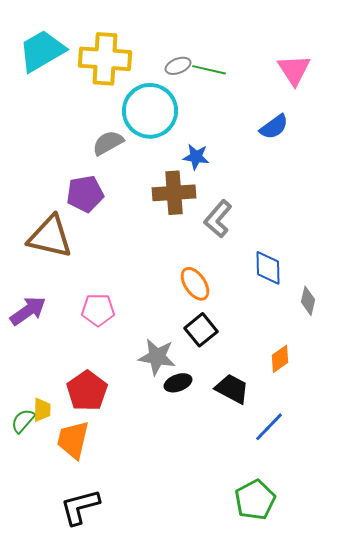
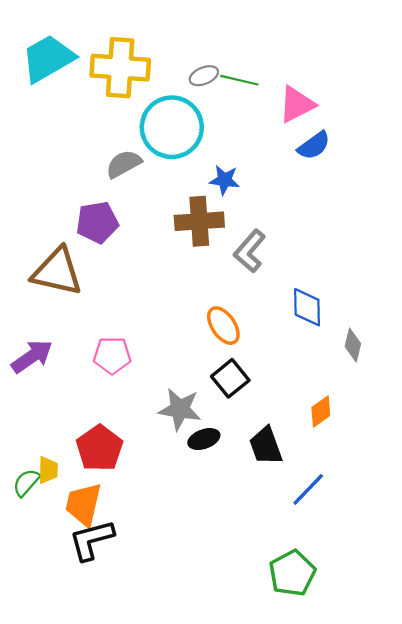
pink triangle: (294, 70) -> (297, 104), moved, turned 36
black trapezoid: (232, 389) -> (266, 446), turned -138
black L-shape: (80, 507) -> (92, 540), moved

